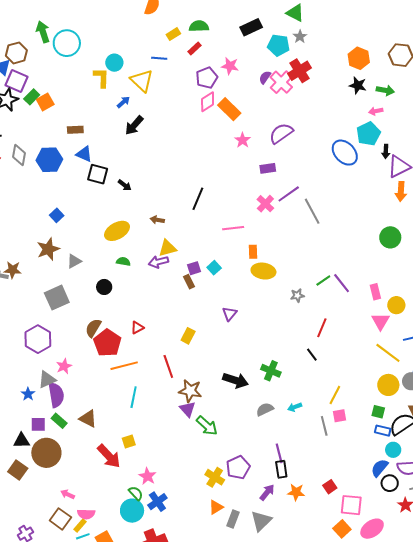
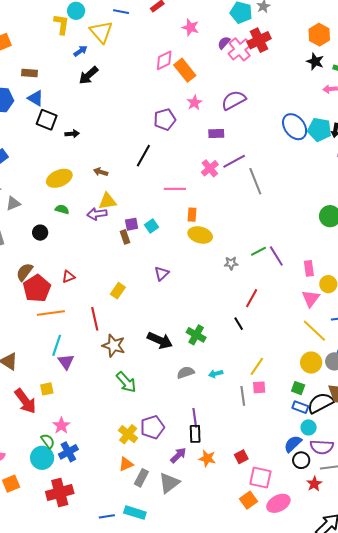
purple pentagon: (207, 78) -> (165, 119), moved
cyan pentagon: (368, 134) -> (319, 130), moved, turned 30
black arrow: (125, 185) -> (72, 134), turned -48
purple triangle: (188, 409) -> (66, 362), moved

